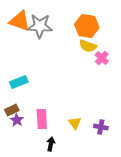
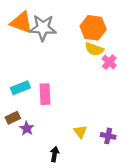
pink rectangle: (42, 119) -> (45, 94), moved
purple star: (17, 120) -> (27, 128), moved

